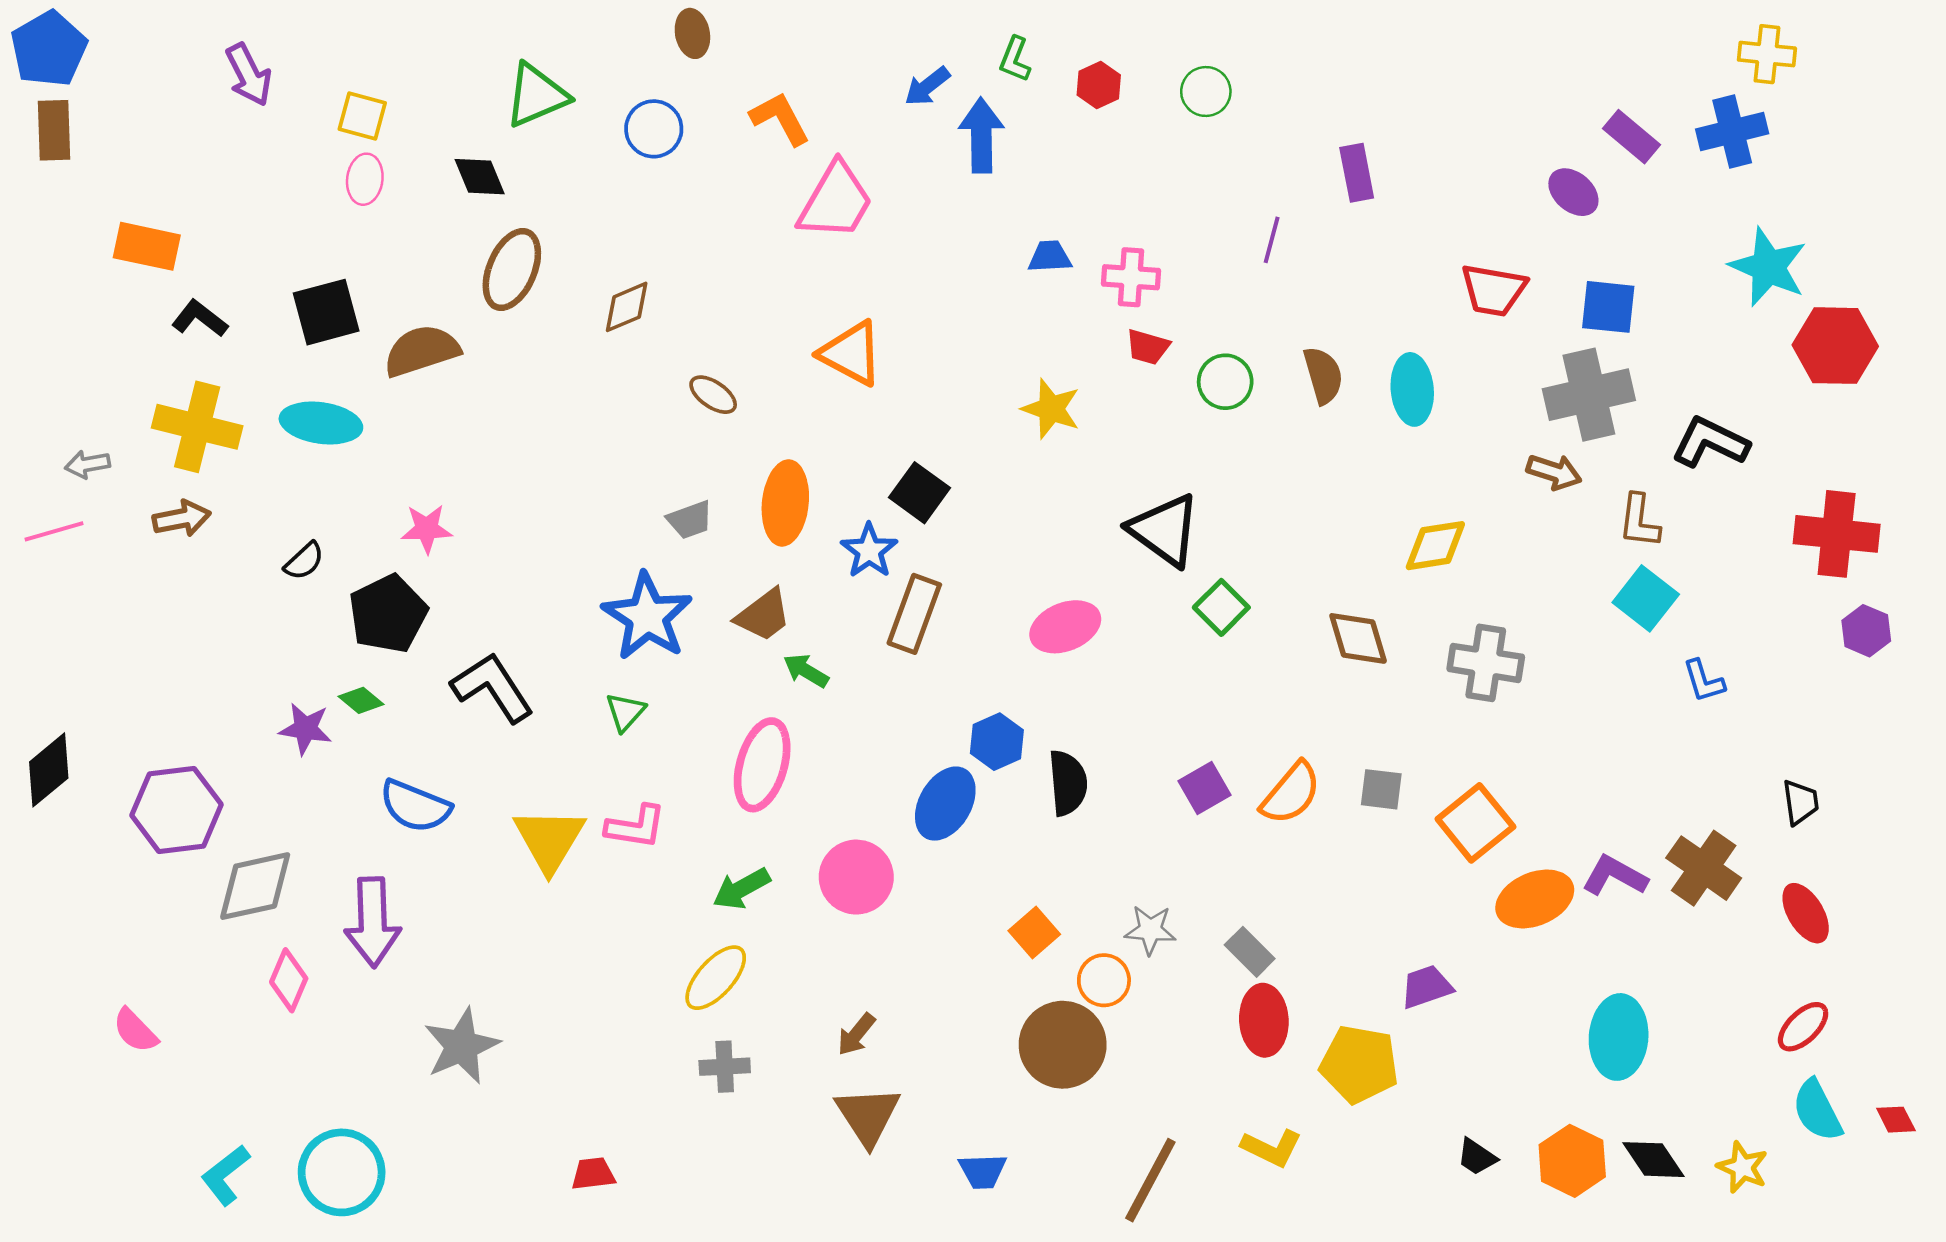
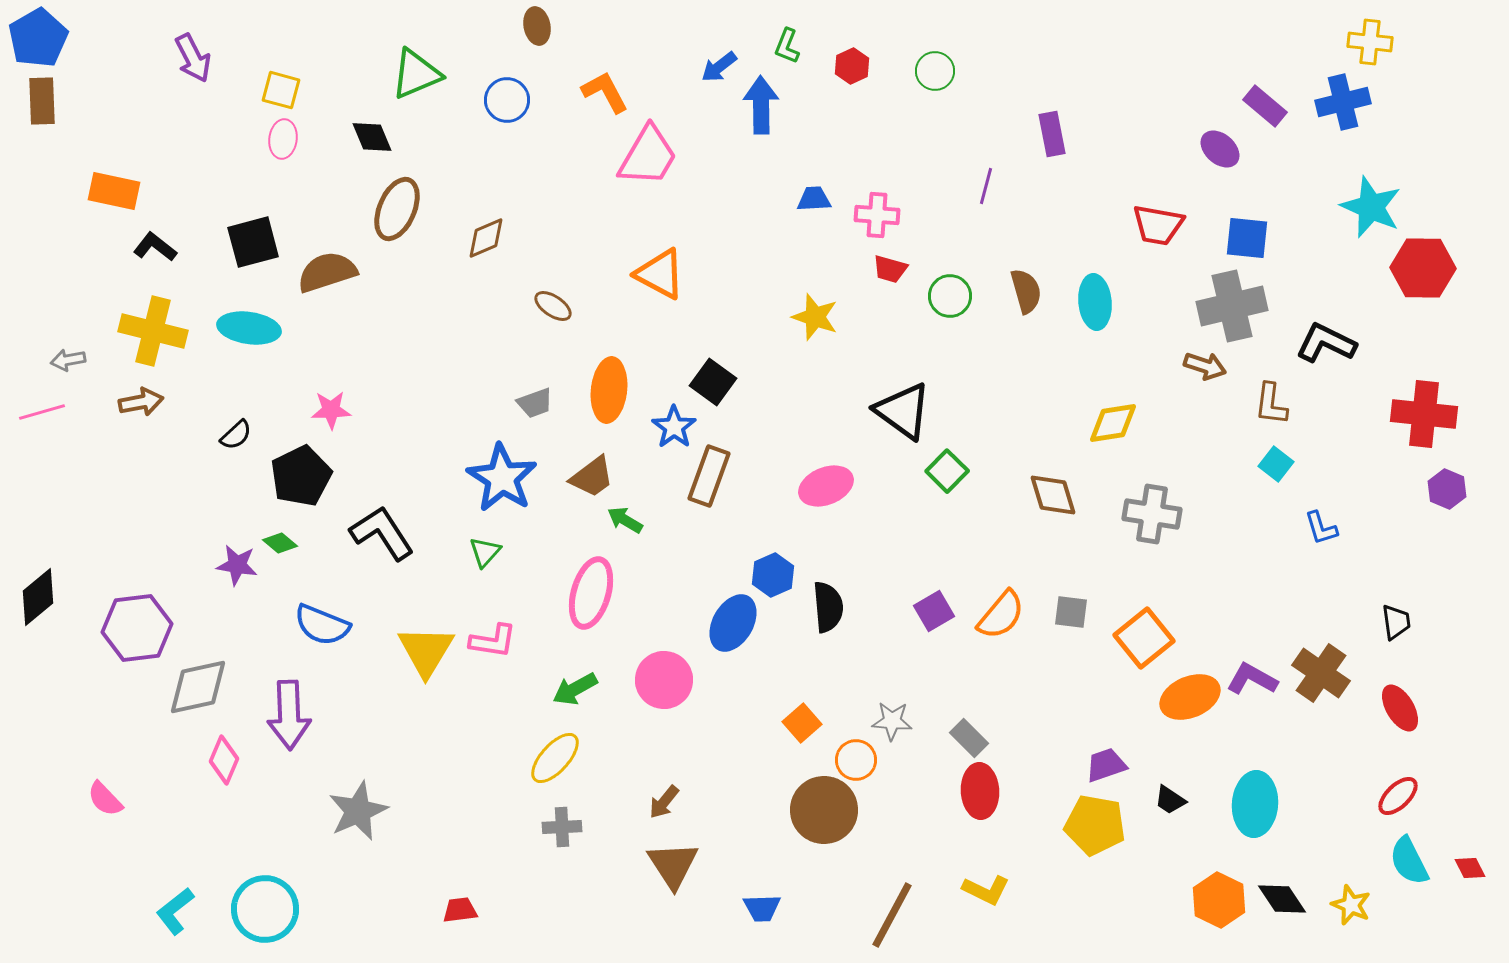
cyan square: (1646, 598) -> (1276, 464), size x0.7
yellow pentagon: (1359, 1064) -> (1095, 825), moved
black trapezoid: (1477, 1157) -> (1170, 800), moved

